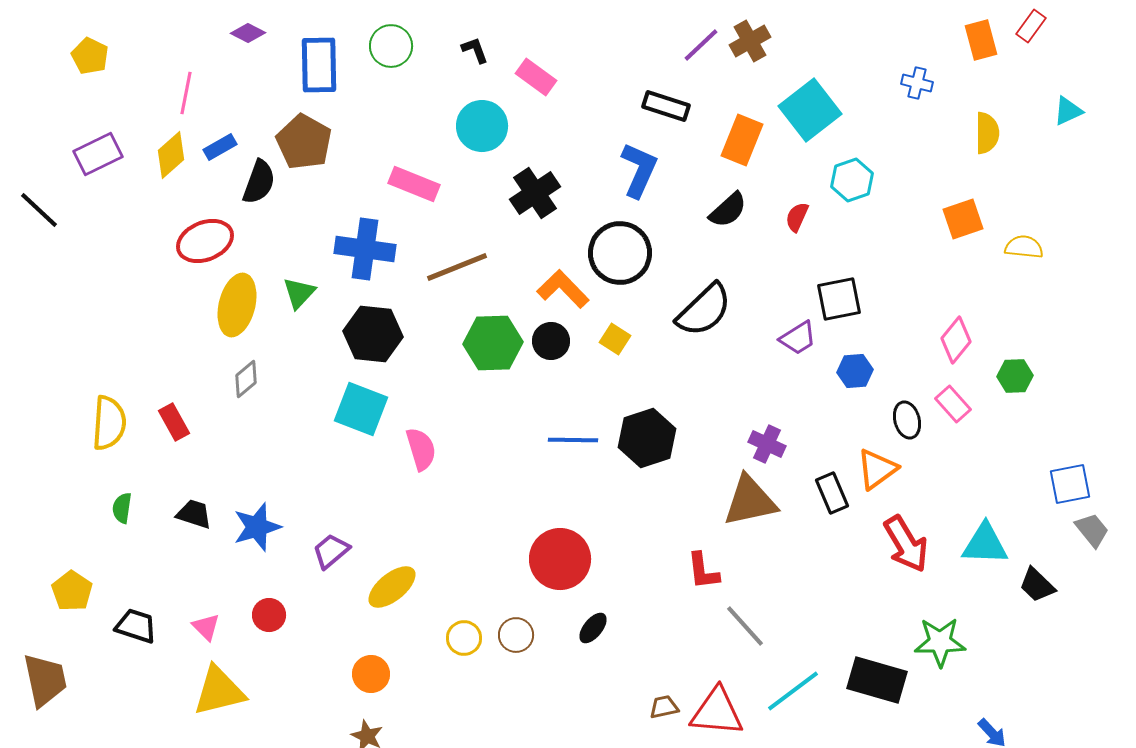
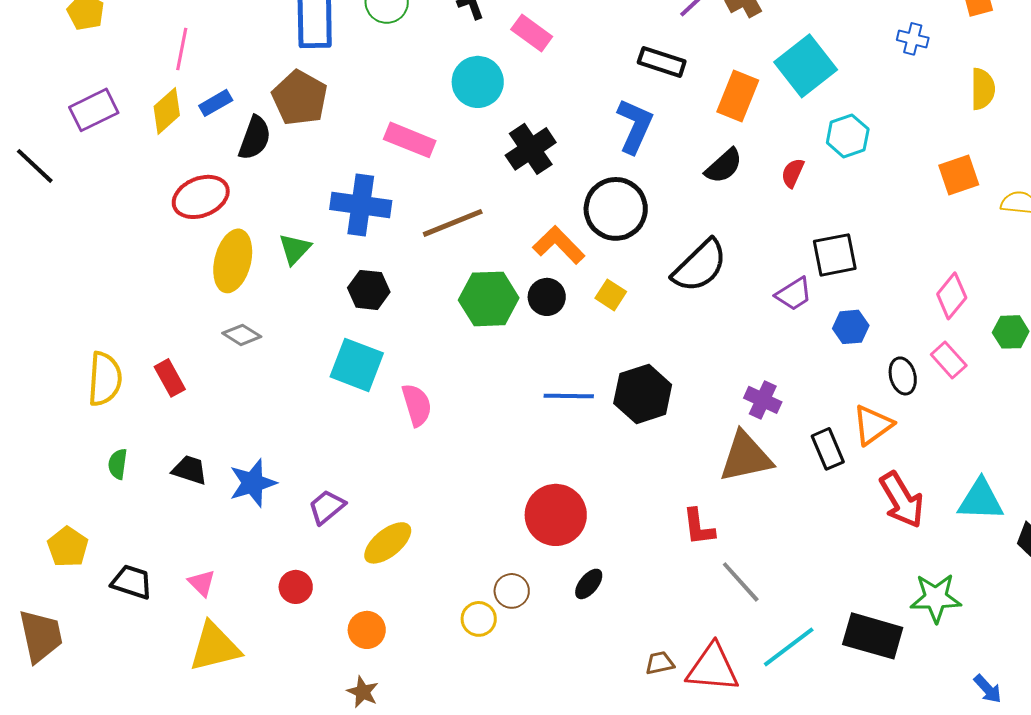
black hexagon: (373, 334) -> (369, 290), size x0.7
gray diamond: (246, 379) -> (242, 335), turned 72
red circle: (269, 615) -> (296, 587), moved
yellow circle: (464, 638) -> (479, 619), moved

